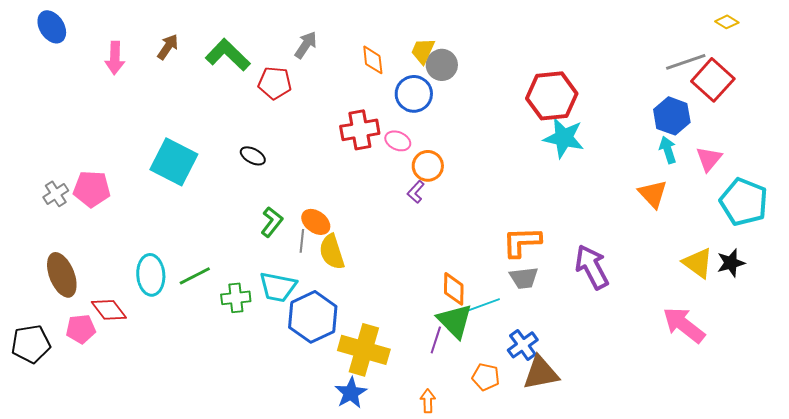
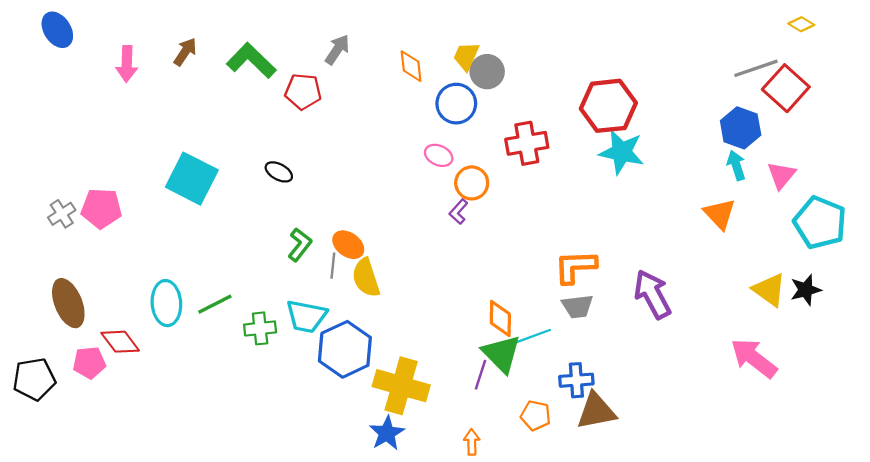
red cross: (360, 130) -> (527, 143), moved
blue cross: (523, 345) -> (576, 380), turned 32

